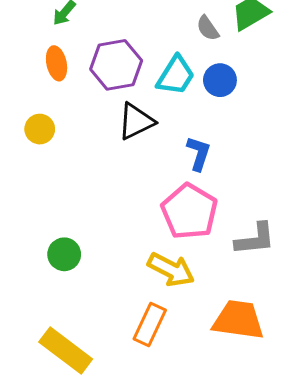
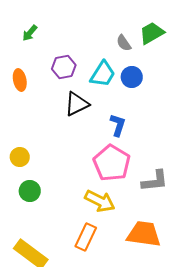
orange ellipse: (57, 63) -> (20, 80), moved
purple hexagon: (116, 65) -> (64, 67), size x0.7
yellow circle: (40, 129) -> (20, 157), moved

